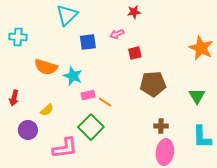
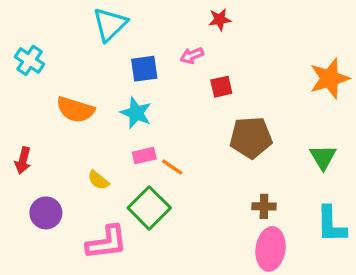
cyan cross: (18, 37) -> (30, 60), turned 30
orange star: (201, 48) -> (330, 78), turned 30
cyan star: (73, 76) -> (136, 113), moved
yellow semicircle: (47, 110) -> (98, 180), moved, turned 80

